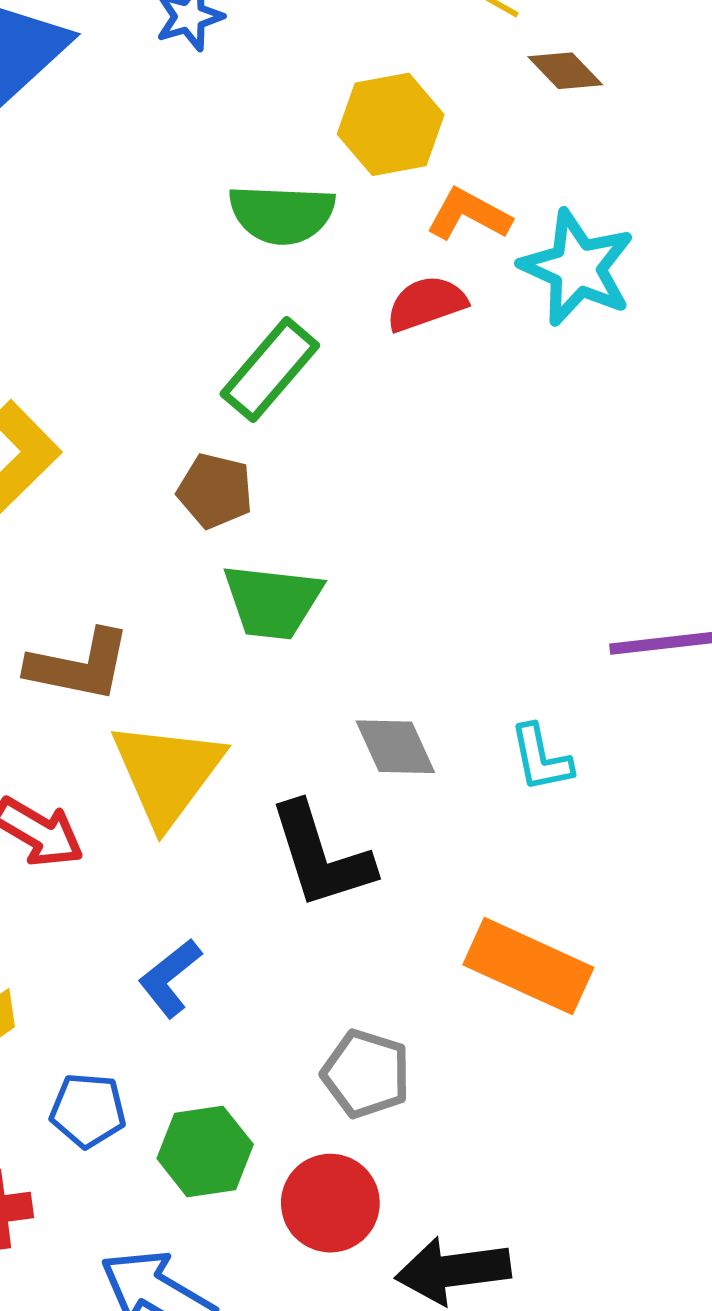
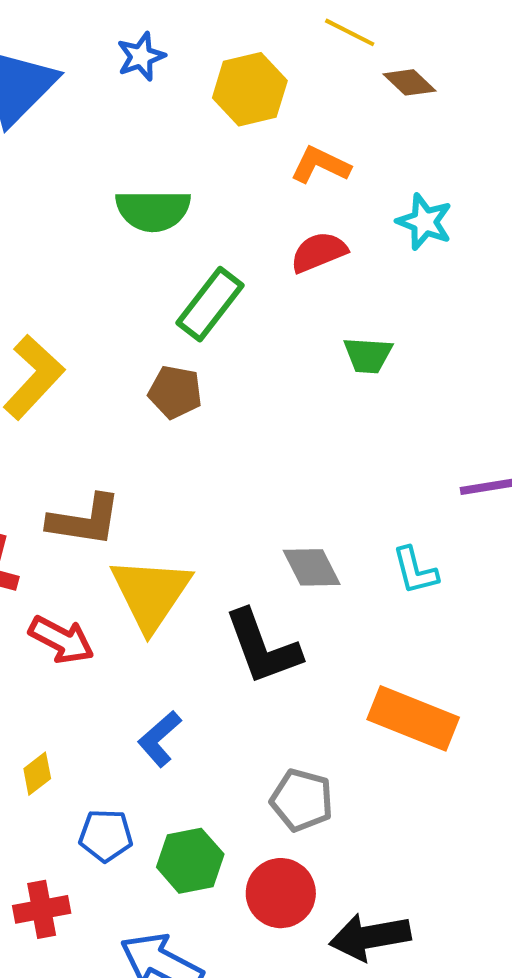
yellow hexagon: (391, 124) -> (250, 89), moved
green semicircle: (282, 214) -> (153, 210), moved
orange L-shape: (469, 215) -> (320, 165), moved
cyan star: (577, 268) -> (424, 222), size x0.7
green trapezoid: (272, 601) -> (368, 355), moved, size x0.7

